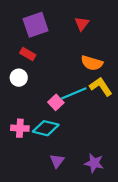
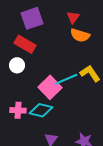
red rectangle: (28, 54) -> (25, 44), size x1.5
orange semicircle: (92, 63) -> (80, 35), moved
pink square: (56, 102) -> (50, 87), size x1.6

